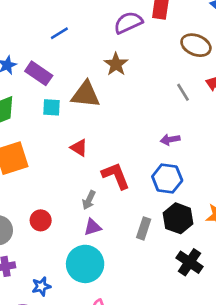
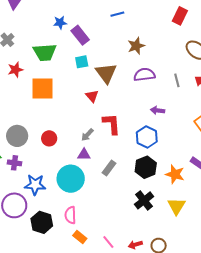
purple semicircle: (128, 23) -> (144, 75), moved
blue line: (59, 33) -> (117, 14), moved
brown triangle: (86, 94) -> (106, 73), moved, turned 30
cyan square: (52, 107) -> (82, 62), turned -32
gray rectangle: (144, 228) -> (109, 168), moved
blue star: (41, 286) -> (35, 185), size x1.5

